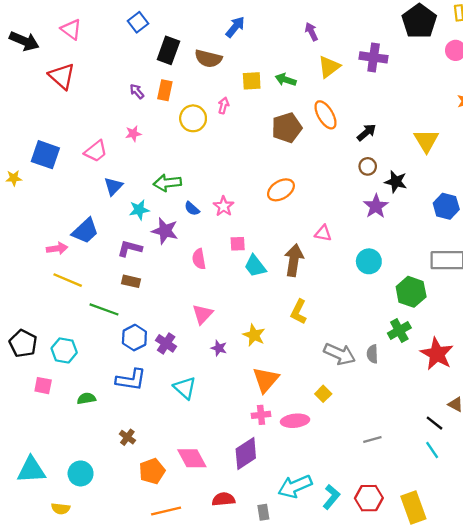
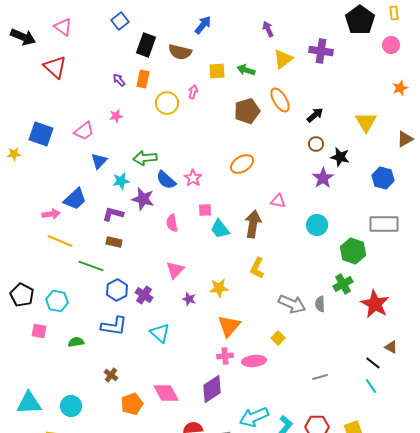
blue semicircle: (192, 209) -> (166, 180), size x1.5
yellow star: (254, 335) -> (219, 288), turned -30

